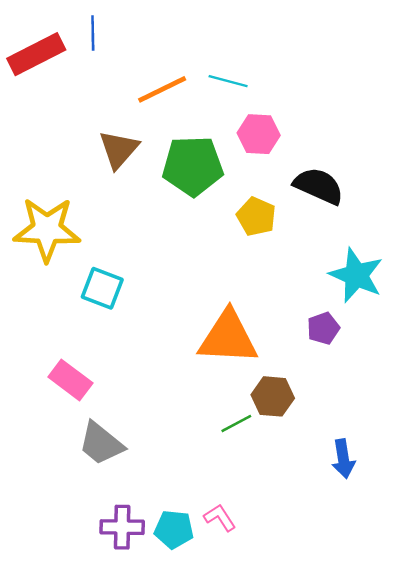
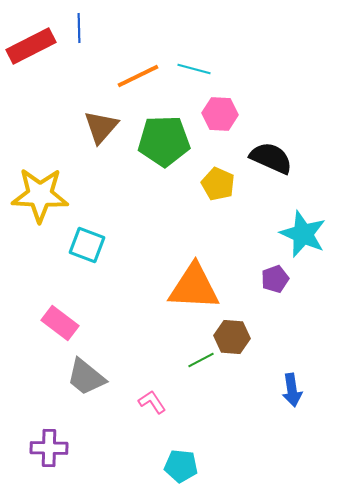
pink L-shape: (220, 518) -> (152, 402), moved
purple cross: (122, 527) -> (49, 448), moved
cyan pentagon: (174, 529) -> (181, 466), moved

